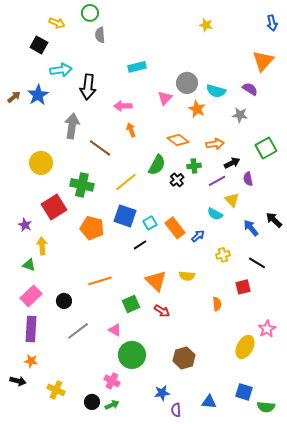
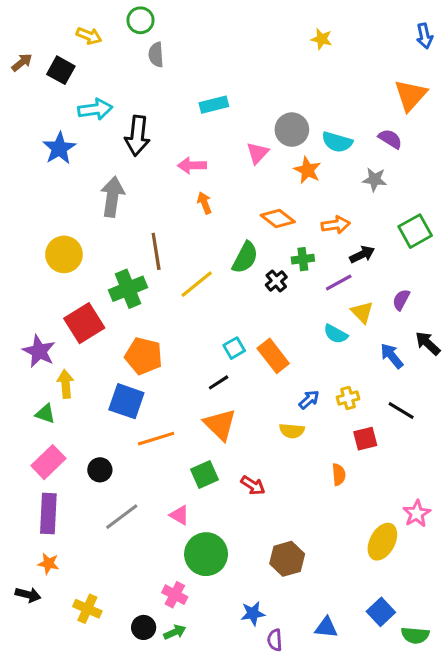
brown arrow: (14, 97) -> (22, 62), moved
brown line: (100, 148) -> (156, 251), moved, turned 45
purple semicircle: (248, 179) -> (401, 300), moved, turned 40
green cross: (82, 185) -> (128, 289), turned -35
blue square: (125, 216) -> (126, 401), moved
purple star: (25, 225) -> (39, 351), size x1.5
blue arrow: (198, 236) -> (309, 400), moved
orange triangle: (156, 281) -> (220, 425), moved
red square: (243, 287) -> (365, 439), moved
blue square: (244, 392) -> (381, 612), turned 30

